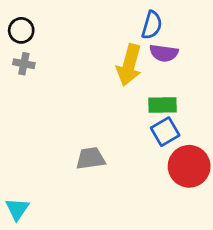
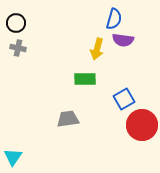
yellow arrow: (129, 65) -> (97, 49), size x0.7
green rectangle: (162, 105) -> (85, 79), moved

